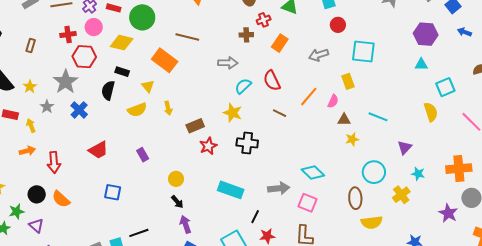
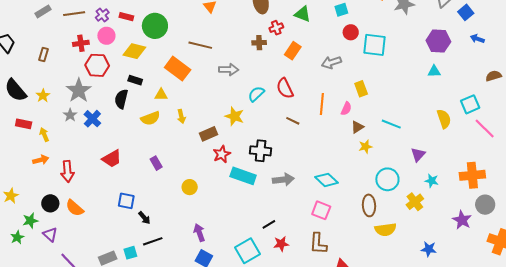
cyan square: (363, 52) -> (374, 45), moved
gray arrow: (228, 63) -> (229, 70), moved
yellow triangle: (148, 86) -> (161, 95), turned -48
cyan square: (445, 87) -> (470, 104), moved
orange line: (309, 97) -> (322, 104), turned -35
gray star: (47, 107) -> (70, 115), moved
yellow star: (233, 113) -> (234, 116), moved
brown triangle: (344, 120) -> (357, 127), turned -32
gray arrow: (279, 188) -> (283, 180), moved
cyan rectangle: (231, 190) -> (243, 176), moved
black arrow: (177, 202) -> (144, 218), moved
black line: (255, 217) -> (269, 224), turned 32

